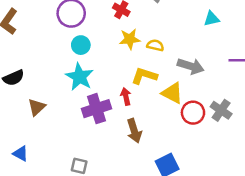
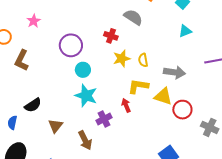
yellow semicircle: (155, 45) -> (143, 60), turned -104
purple cross: (96, 109) -> (104, 119), size x0.7
gray cross: (221, 110) -> (210, 127), moved
brown arrow: (134, 131) -> (85, 140), moved

